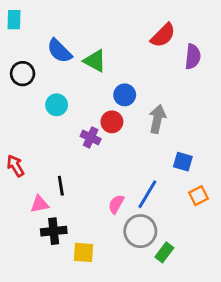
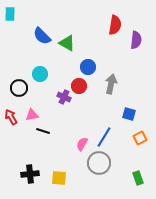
red semicircle: (163, 35) -> (115, 25), turned -36
black circle: (23, 74) -> (19, 88), moved
black line: (61, 186) -> (43, 131), turned -64
pink triangle: (40, 204) -> (32, 115), moved
black cross: (54, 231) -> (30, 174), moved
green rectangle: (164, 252) -> (138, 178), moved, turned -56

